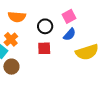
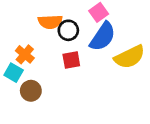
orange semicircle: (17, 17) -> (50, 22), moved
blue semicircle: (70, 34) -> (103, 37), size x1.6

